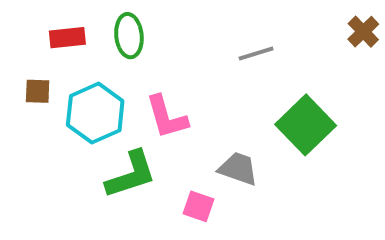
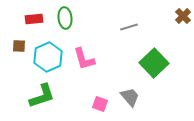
gray trapezoid: (238, 169) -> (130, 97), moved, turned 30
green L-shape: (131, 175) -> (42, 96), moved

